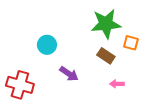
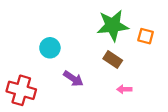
orange square: (131, 43) -> (146, 36), moved

